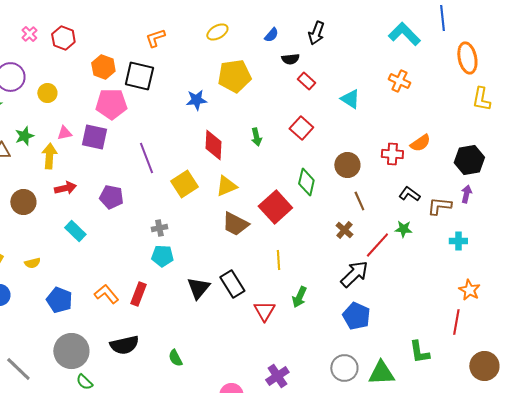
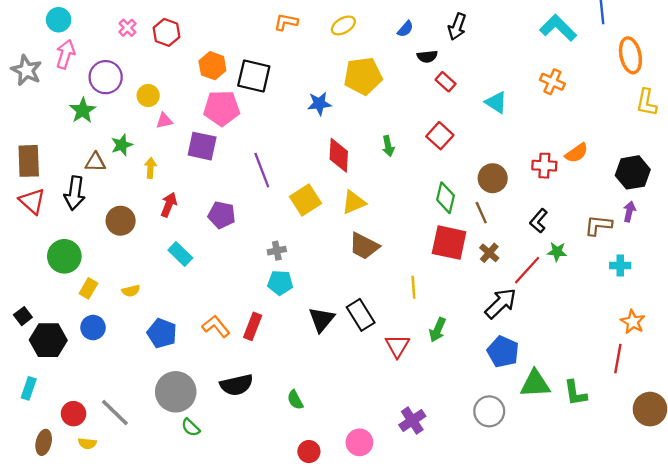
orange L-shape: (155, 38) -> (286, 22), moved, turned 30
pink triangle: (64, 133) -> (164, 121), moved
yellow arrow: (49, 156) -> (150, 168), size x0.7
red arrow: (65, 188) -> (169, 205), turned -55
black L-shape: (409, 194) -> (539, 221), moved, turned -85
brown line: (359, 201) -> (481, 213), moved
red square: (275, 207) -> (449, 243), moved, turned -36
green triangle: (381, 373) -> (535, 384), moved

